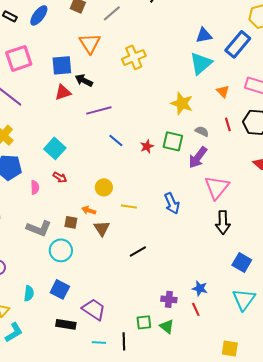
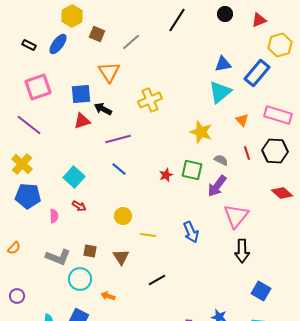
yellow cross: (134, 57) -> (150, 100), moved
blue line: (116, 140) -> (119, 169), moved
orange arrow: (89, 210) -> (108, 296), moved

